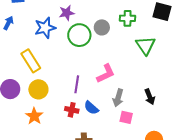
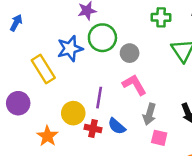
gray circle: (102, 27) -> (130, 53), moved
blue star: (45, 28) -> (70, 49), moved
pink L-shape: (106, 74) -> (134, 85), turned -95
yellow circle: (38, 89) -> (73, 113), moved

